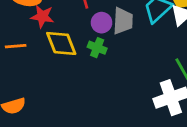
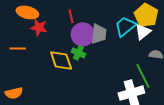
purple circle: (102, 23) -> (83, 34), size x1.5
yellow diamond: (61, 43) -> (61, 61), moved

